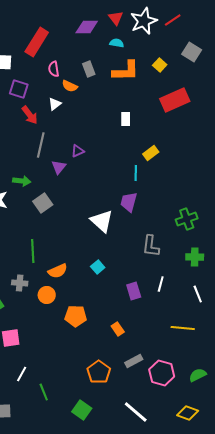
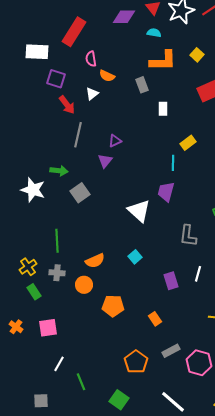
gray rectangle: (89, 69) -> (142, 85), moved
purple triangle: (59, 167) -> (105, 161), moved
green line: (33, 251) -> (57, 241), moved

